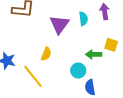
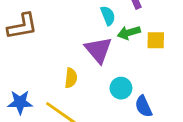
purple triangle: (59, 24) -> (98, 50), moved
green arrow: (94, 54) -> (129, 33), moved

